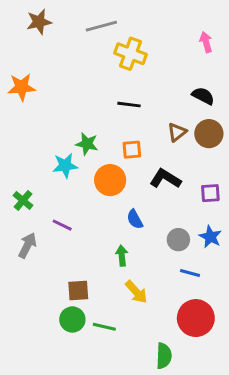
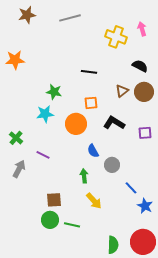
yellow cross: (130, 54) -> (116, 37), moved
green star: (87, 144) -> (54, 92), moved
blue star: (210, 237) -> (145, 206), moved
gray circle: (178, 240) -> (112, 165), moved
blue line: (190, 273) -> (131, 188), turned 32
red circle: (196, 318) -> (143, 242), moved

